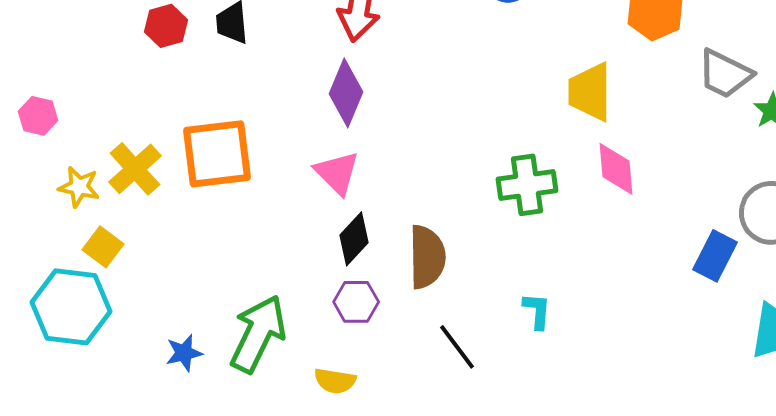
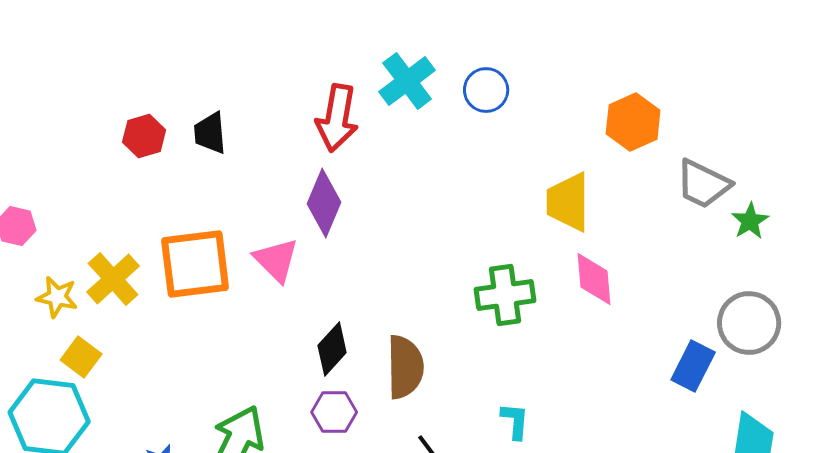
pink triangle: (337, 173) -> (276, 260), moved

